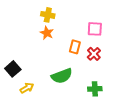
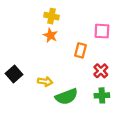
red cross: (94, 54) -> (101, 71), moved
green semicircle: (62, 76) -> (67, 97), moved
yellow arrow: (27, 88) -> (45, 82), moved, turned 40

